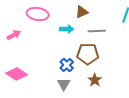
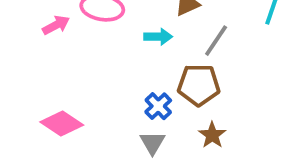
gray line: (97, 31) -> (216, 41), turned -54
pink arrow: (14, 35) -> (56, 25), moved

